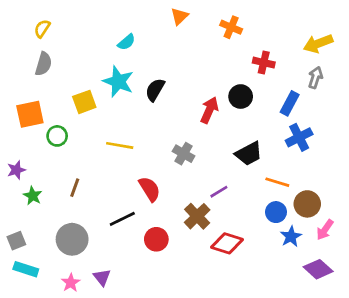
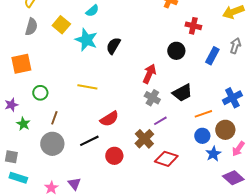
gray arrow: (315, 77) -> (235, 46), moved
yellow square: (84, 102) -> (61, 25), moved, turned -30
red arrow: (209, 110) -> (149, 74), moved
green circle: (57, 136) -> (40, 93), moved
blue cross: (299, 137) -> (232, 98), moved
gray cross: (184, 154) -> (152, 98), moved
orange line: (277, 182) -> (203, 114), turned -36
red semicircle: (150, 189) -> (109, 119), turned 90
gray circle: (72, 239) -> (52, 144), moved
gray square: (16, 241) -> (11, 157), turned 32

